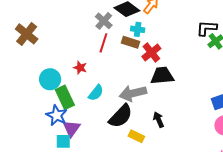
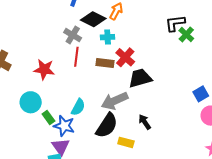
brown rectangle: (130, 42) -> (105, 63), moved
red star: (80, 68) -> (44, 69), moved, size x1.5
green rectangle: (65, 97) -> (48, 117), size x0.6
blue star: (57, 115) -> (64, 126), moved

